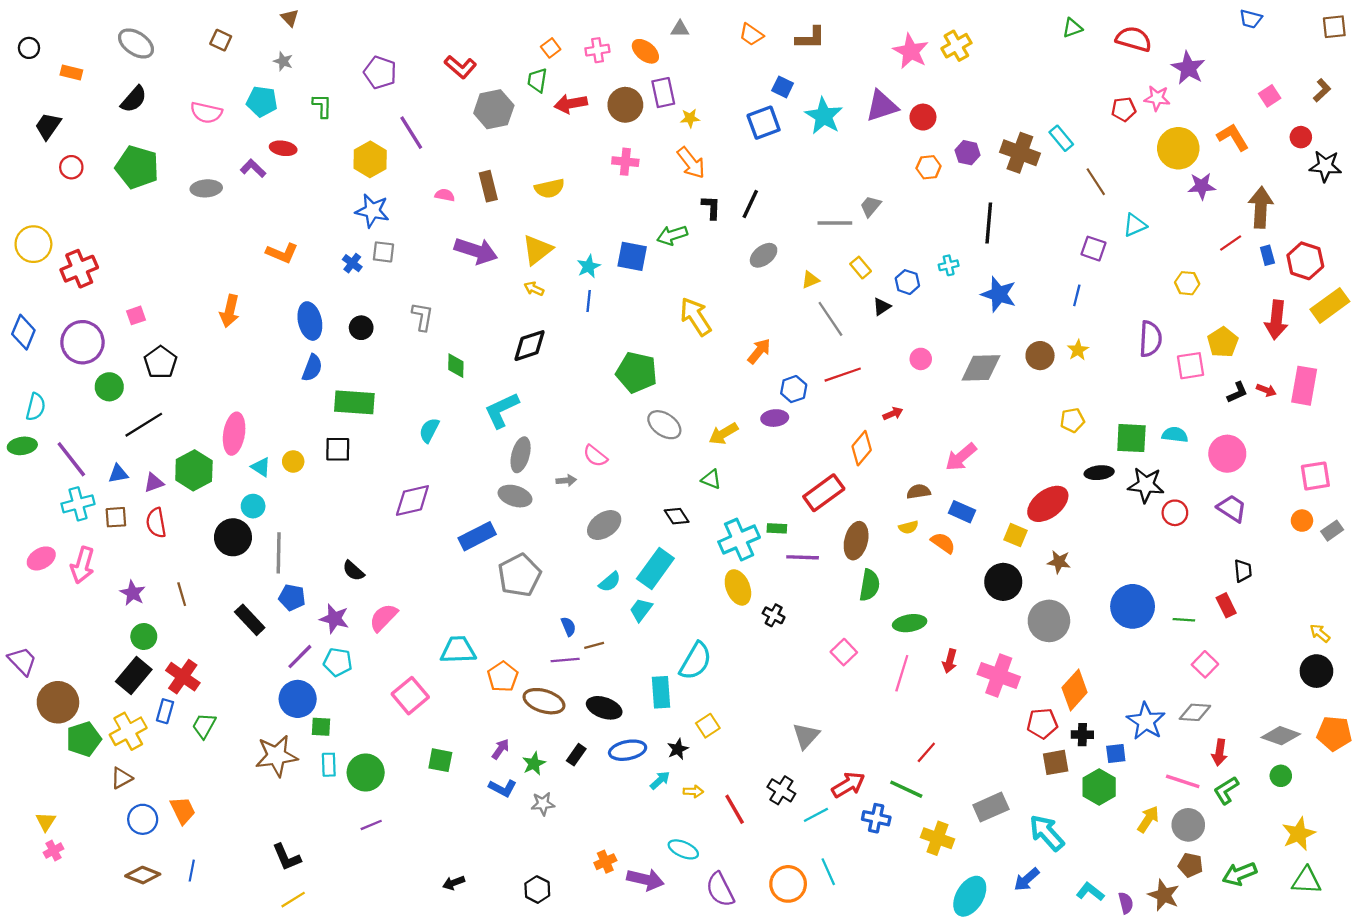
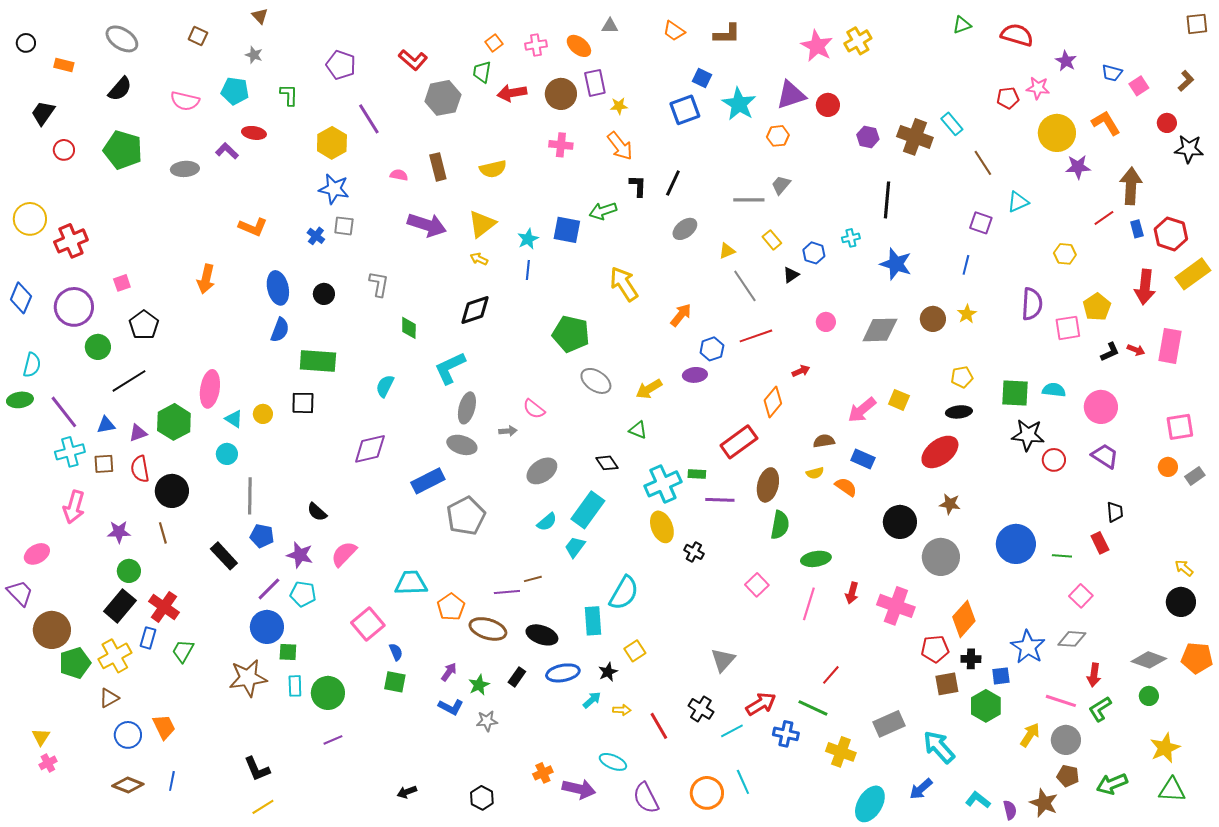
blue trapezoid: (1251, 19) -> (1112, 73), moved
purple star: (1188, 68) -> (1066, 61), size x0.7
orange hexagon: (929, 167) -> (778, 136), moved
black ellipse: (1099, 473) -> (959, 412), moved
yellow square: (1015, 535) -> (899, 400), moved
black circle: (233, 537) -> (172, 491), moved
pink ellipse: (41, 558) -> (37, 554), moved
purple star: (133, 593) -> (119, 532), turned -30
blue semicircle: (568, 626) -> (396, 652), moved

